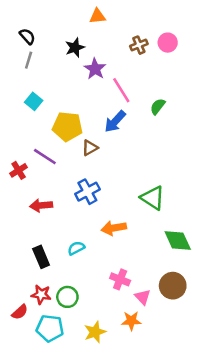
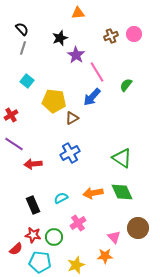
purple line: (45, 157) -> (14, 144), moved
red cross: (19, 170) -> (11, 115), moved
orange arrow: (114, 228) -> (93, 193), moved
green diamond: (178, 241) -> (122, 192), moved
pink cross: (120, 279) -> (78, 223), moved, turned 35

